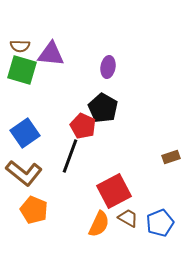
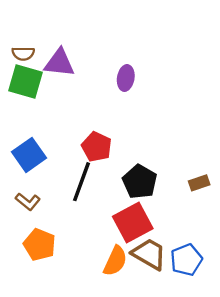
black pentagon: (103, 108) -> (140, 182), moved
brown L-shape: (24, 173) -> (28, 202), size x0.6
brown trapezoid: (128, 218) -> (149, 254), size x1.5

